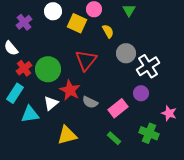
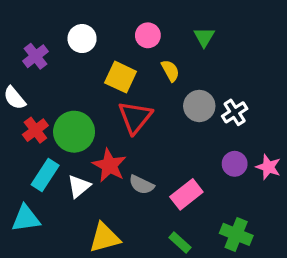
yellow square: (77, 23) -> (121, 77), moved
white cross: (148, 66) -> (235, 112), moved, size x0.7
cyan rectangle: (15, 93) -> (45, 175), moved
purple circle: (141, 93) -> (235, 164), moved
pink star: (169, 113) -> (268, 167), moved
cyan triangle: (30, 114) -> (26, 218), moved

